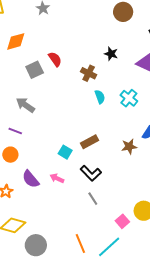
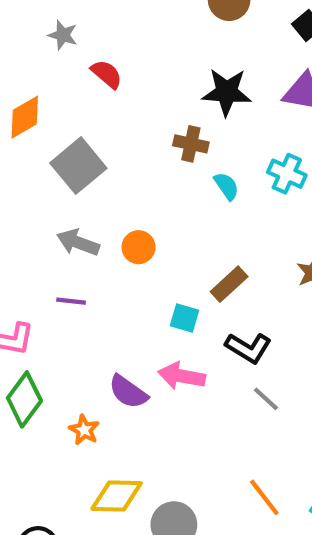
black star: (111, 54) -> (227, 92), size x1.6
red semicircle: (55, 59) -> (107, 74), moved
gray square: (35, 70) -> (78, 166), size x1.4
orange circle: (10, 155) -> (139, 247), moved
pink arrow: (57, 178) -> (182, 376), size x1.5

